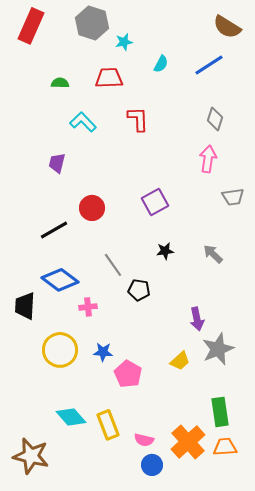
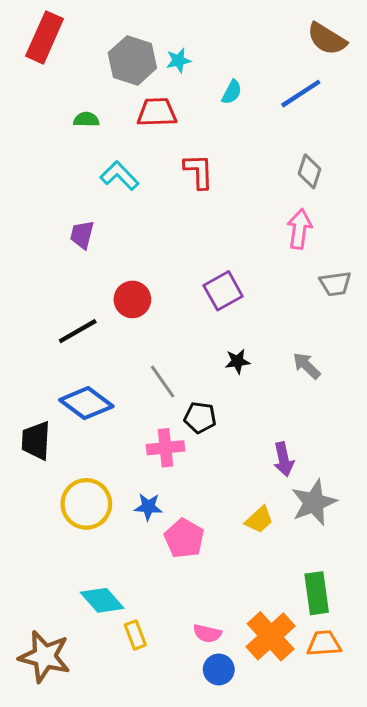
gray hexagon: (92, 23) -> (132, 60), moved
pink cross: (88, 307) -> (166, 448), moved, size x1.4
yellow rectangle: (108, 425) -> (135, 635), moved, size x0.7

